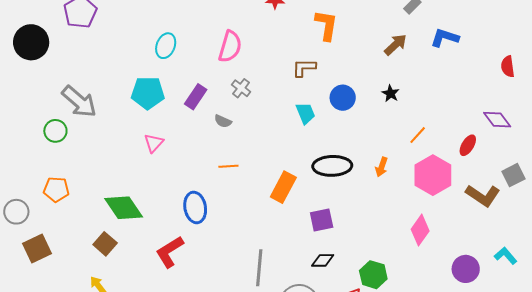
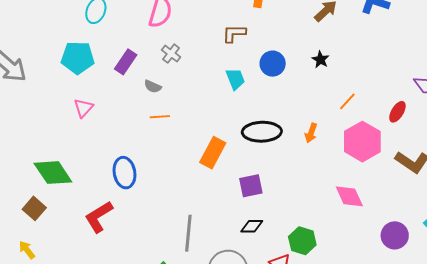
orange line: (228, 166) -> (160, 117), moved
pink diamond: (420, 230) -> (349, 196), turned -60

